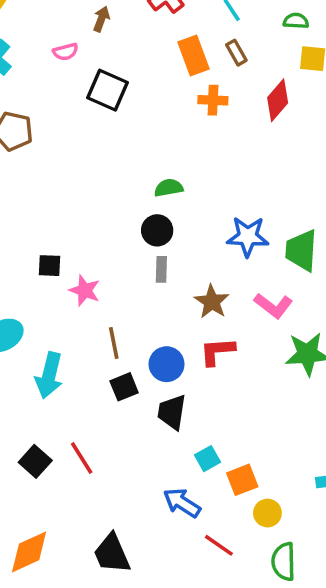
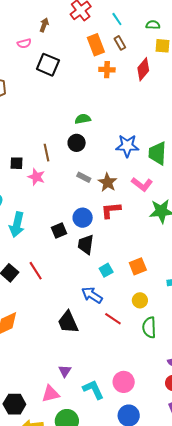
gray rectangle: (161, 269) -> (84, 177), moved, turned -64
brown line: (114, 343) -> (46, 153), moved
orange square: (242, 480) -> (138, 266), moved
black trapezoid: (112, 554) -> (68, 322), moved

